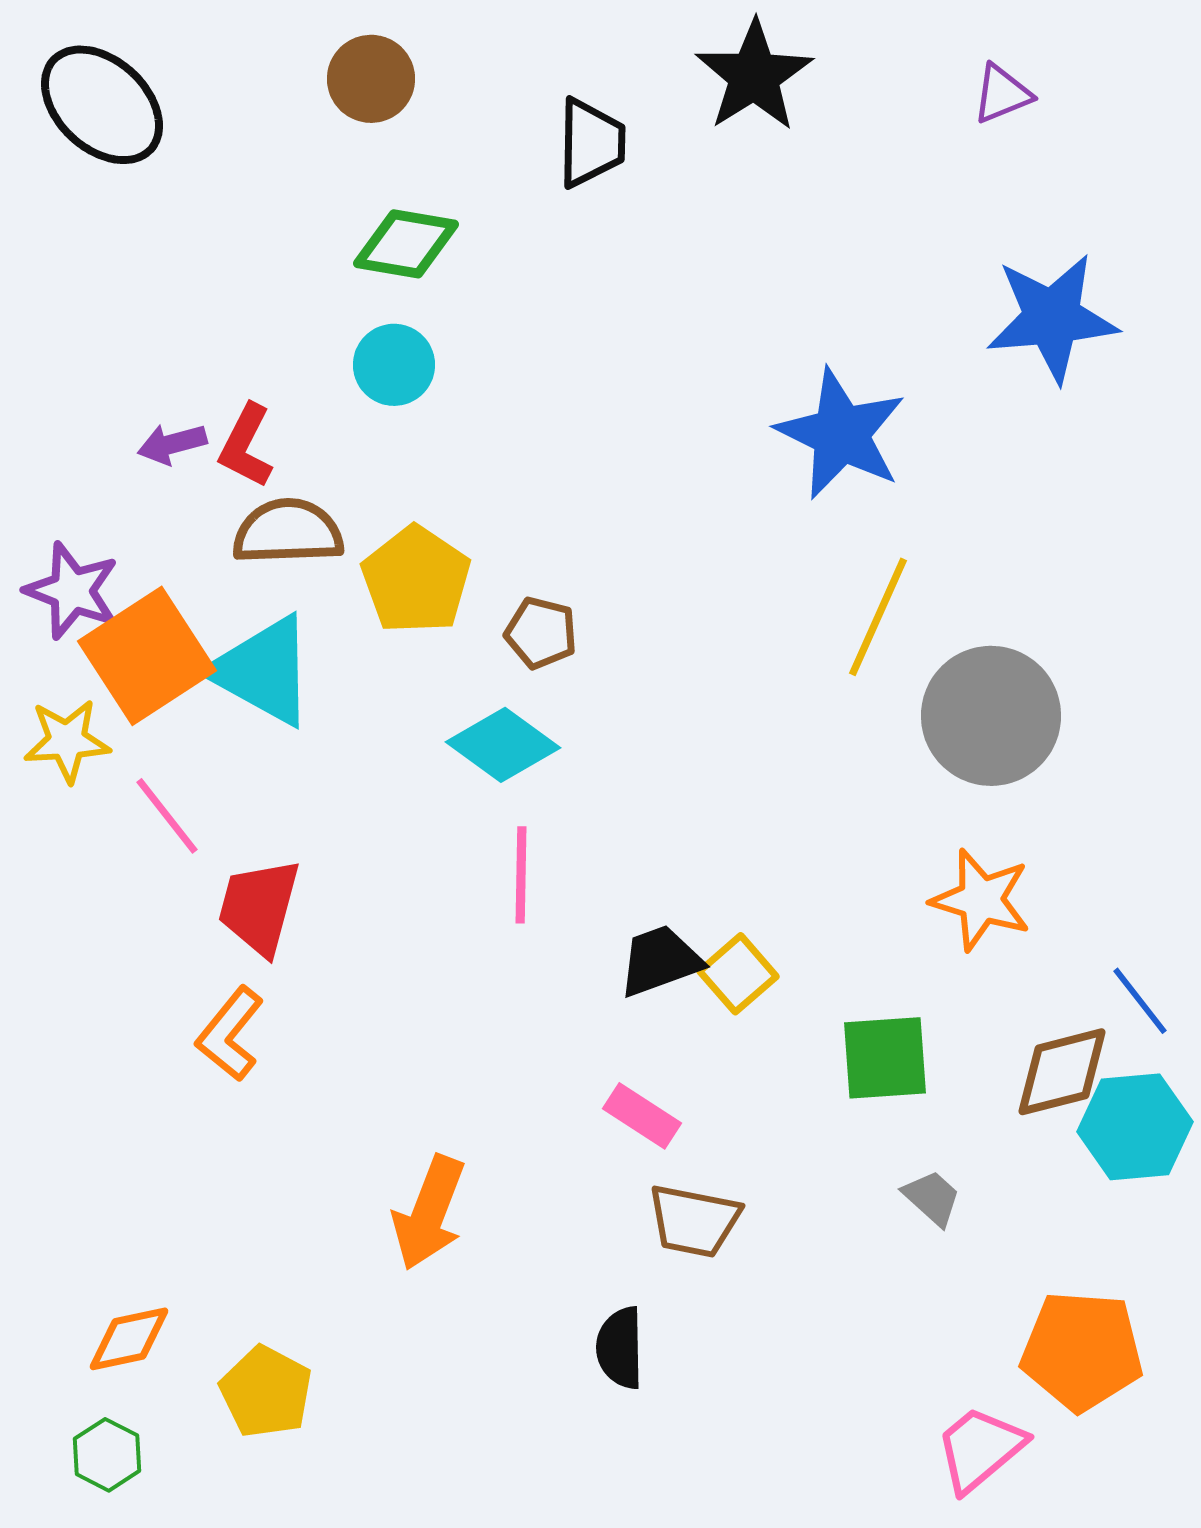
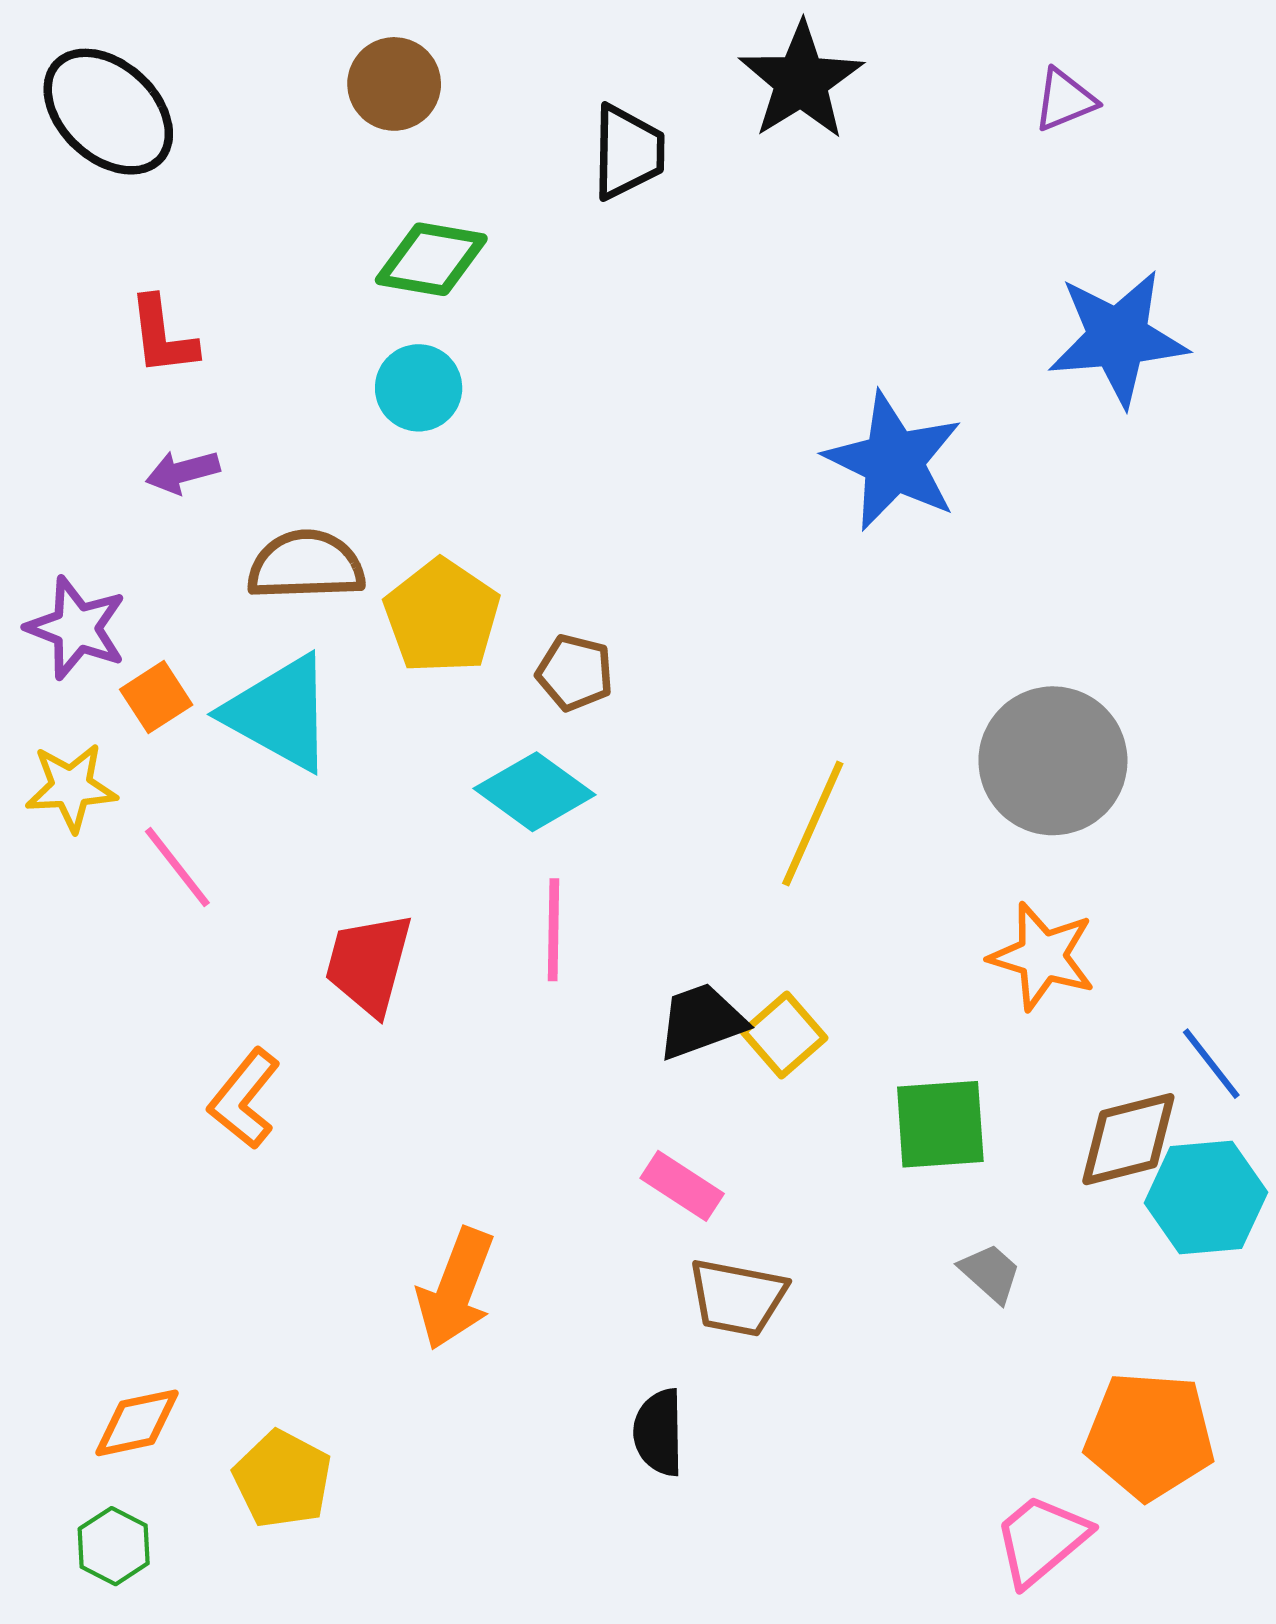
red L-shape: (246, 446) -> (162, 336), moved, turned -34
yellow line: (878, 617) -> (813, 824), moved
orange square: (147, 656) -> (156, 697), size x0.5
red trapezoid: (259, 907) -> (369, 964), moved

